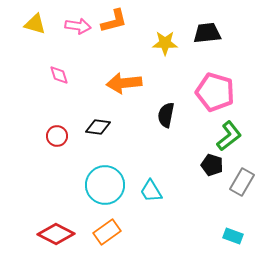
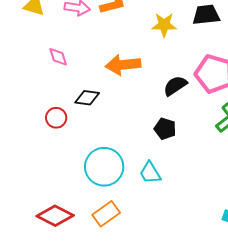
black semicircle: (166, 115) -> (175, 86), moved, turned 45
black diamond: (98, 127) -> (87, 98), moved
black pentagon: (212, 165) -> (165, 129), moved

